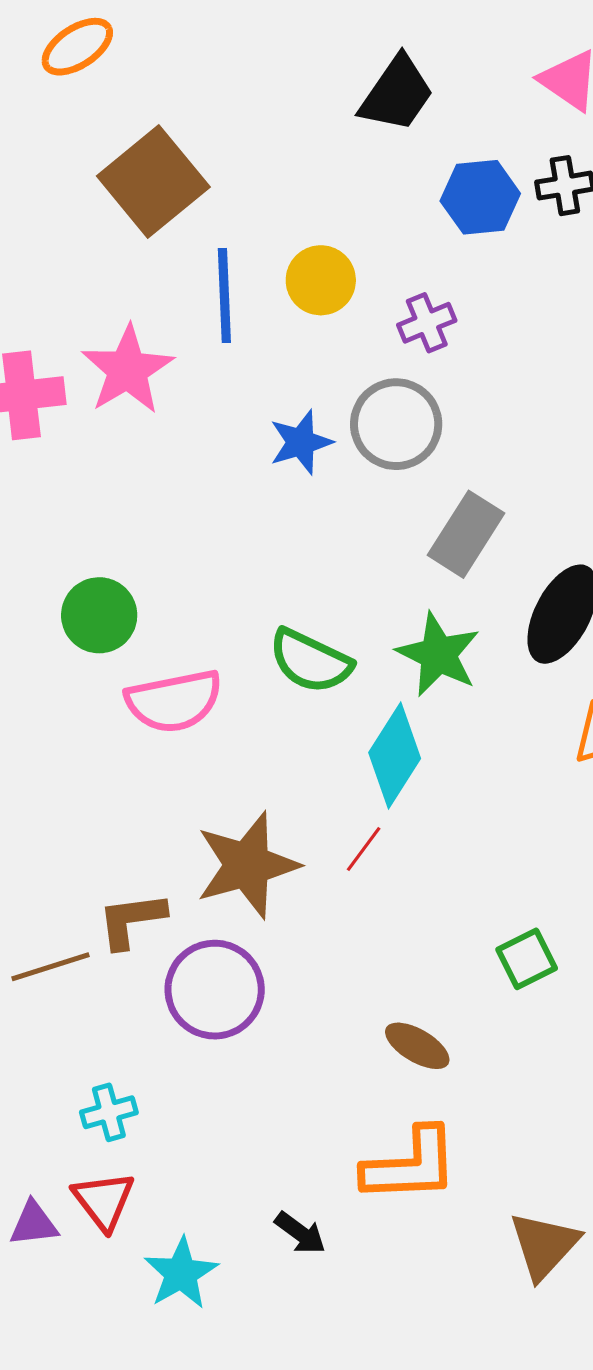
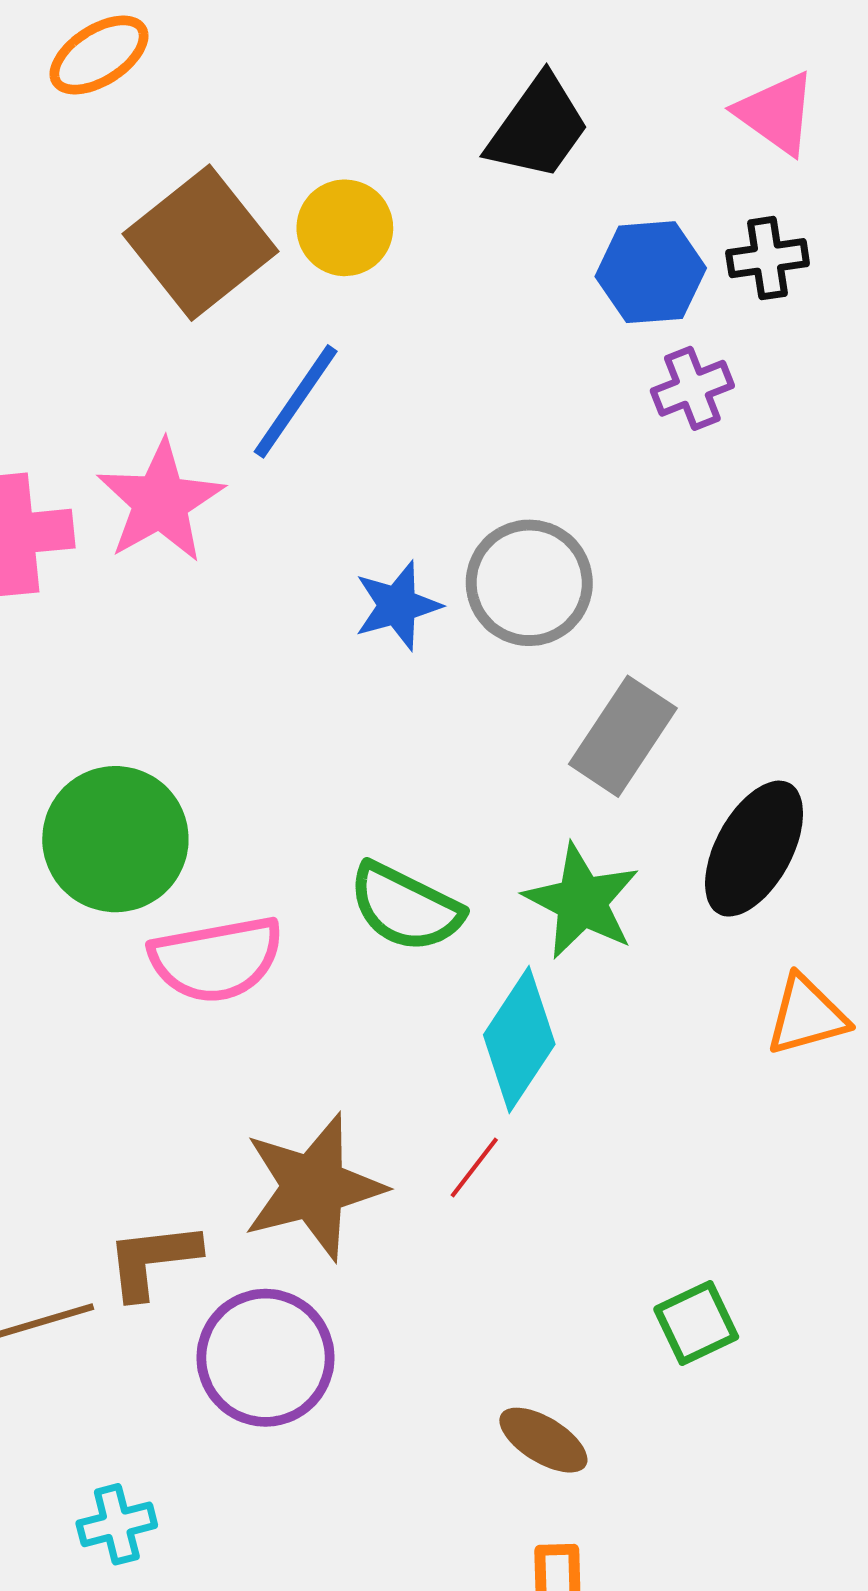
yellow circle: (321, 280) -> (345, 228), moved
blue line: (224, 295) -> (296, 401), turned 36
purple cross: (427, 323) -> (692, 388), moved
green circle: (99, 615) -> (115, 839), size x1.4

